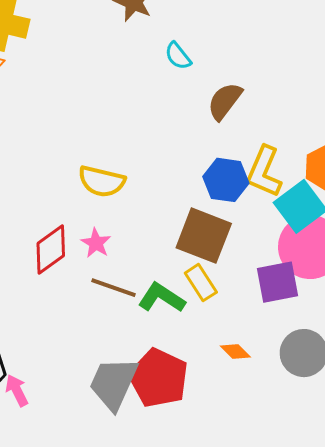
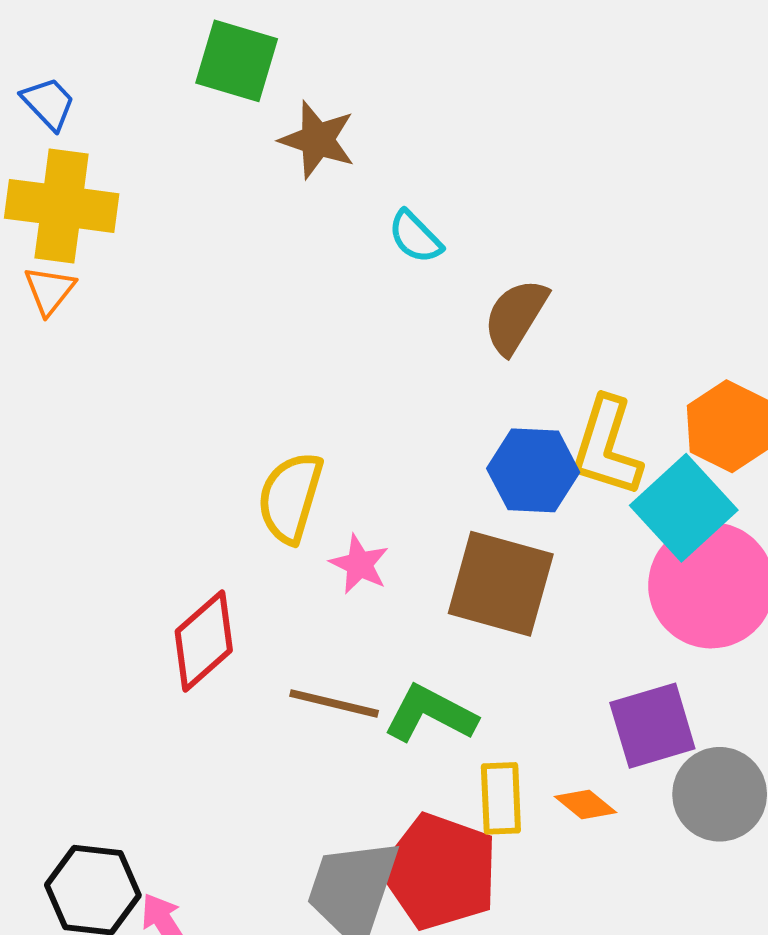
yellow semicircle: (102, 181) -> (290, 497), turned 99
pink star: (96, 243) -> (359, 564), moved
purple square: (277, 282) -> (652, 726), moved
yellow rectangle: (201, 283) -> (501, 798), moved, turned 36

